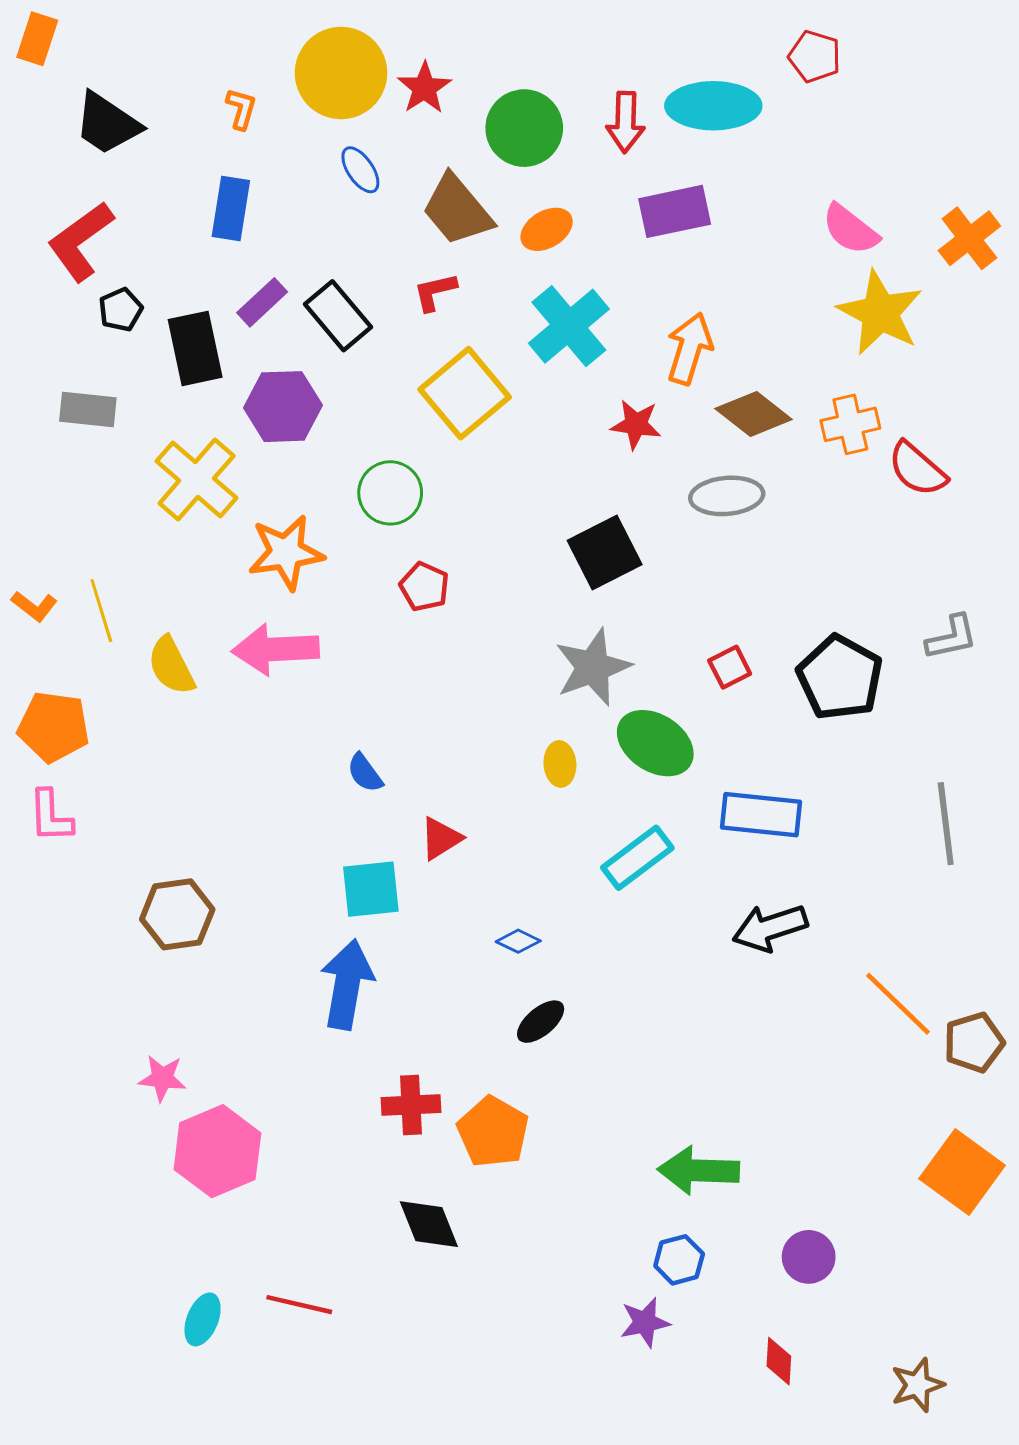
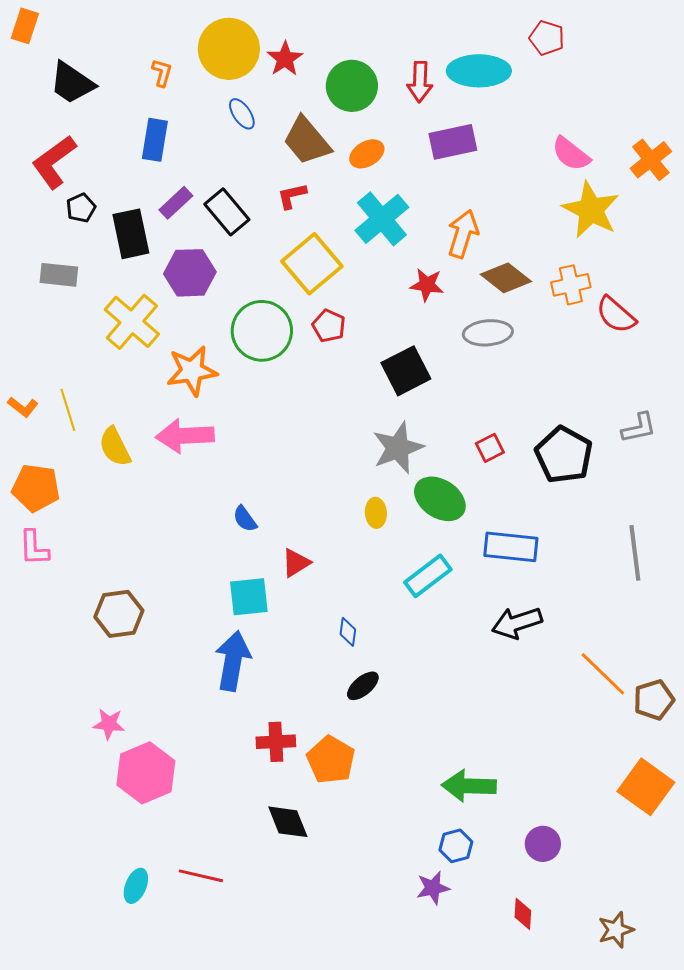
green circle: (390, 493) -> (262, 331), size x1.4
red pentagon: (424, 587) -> (329, 326), moved
blue diamond: (518, 941) -> (348, 632), turned 72

